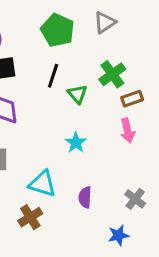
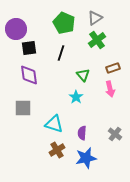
green cross: (112, 74) -> (97, 40), moved
green triangle: (77, 94) -> (83, 75), moved
brown cross: (30, 217) -> (57, 150), moved
blue star: (118, 235) -> (86, 158), moved, size x1.5

